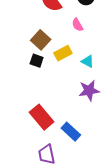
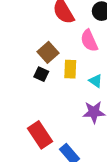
pink semicircle: (77, 25) -> (89, 41), size x1.5
yellow rectangle: (63, 53) -> (70, 69), turned -66

